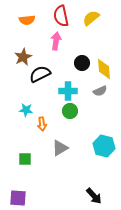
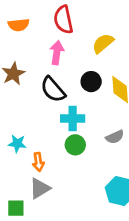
yellow semicircle: (91, 18) -> (103, 43), moved
black semicircle: (40, 74) -> (53, 89), moved, turned -105
gray semicircle: (100, 91) -> (115, 137), moved
gray triangle: (60, 148) -> (40, 188), moved

